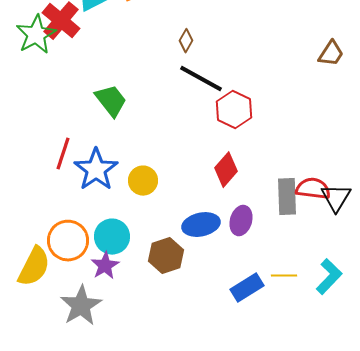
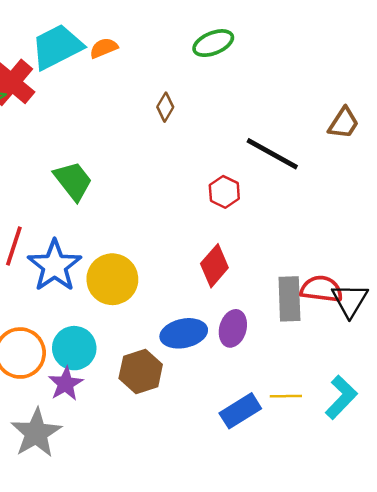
black line: (201, 79) -> (272, 154), moved
red hexagon: (234, 110) -> (224, 192), size x0.7
yellow circle: (143, 181) -> (112, 279), size x1.4

